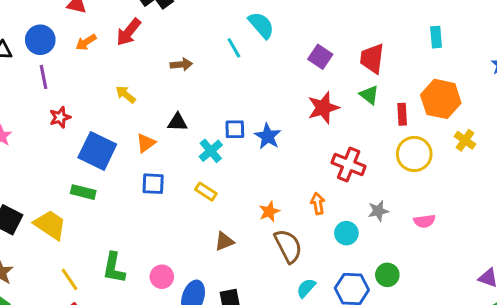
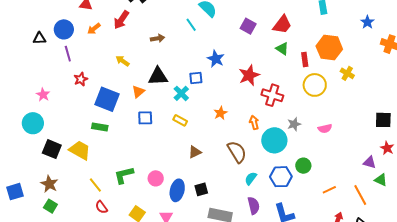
red trapezoid: (372, 58) -> (282, 25), turned -145
red star: (323, 108) -> (249, 75), moved
black triangle: (177, 122) -> (158, 76), size x1.5
blue star: (268, 136) -> (216, 59), moved
orange star: (269, 212) -> (220, 113), moved
cyan circle: (346, 233) -> (274, 140), size x1.6
green L-shape: (114, 268) -> (124, 175), turned 70

